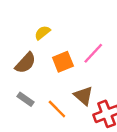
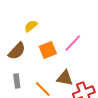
brown triangle: (84, 96) -> (65, 78), turned -30
gray rectangle: (25, 99) -> (17, 81), turned 48

